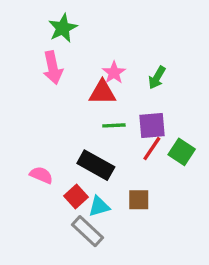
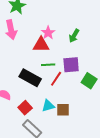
red line: (152, 149) -> (56, 79), moved
black rectangle: (96, 165) -> (30, 78), moved
cyan triangle: (99, 206) -> (48, 106), moved

